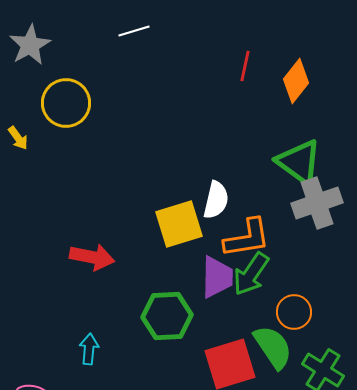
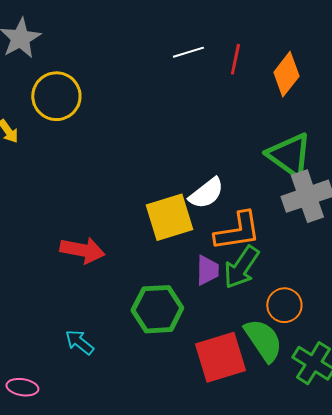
white line: (134, 31) -> (188, 52), moved
white semicircle: (216, 200) -> (206, 193), turned 39
purple trapezoid: (217, 277) -> (207, 270), size x0.7
cyan arrow: (89, 349) -> (79, 342), turned -56

